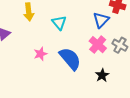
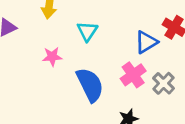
pink star: (40, 54) -> (52, 57), moved

